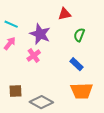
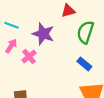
green semicircle: (79, 35) -> (85, 32), size x1.5
pink cross: (34, 56) -> (29, 56), moved

